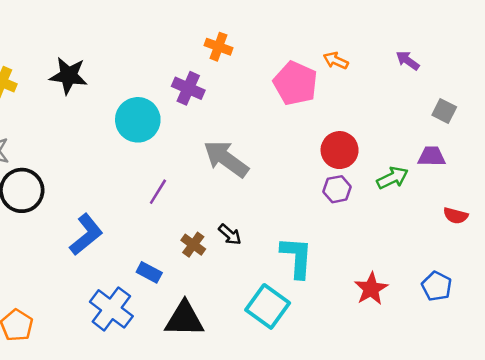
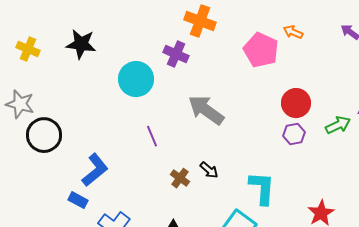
orange cross: (218, 47) -> (200, 21), size x1.4
purple line: (158, 192) -> (152, 136), turned -55
blue rectangle: (149, 272) -> (78, 200), moved

